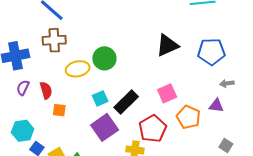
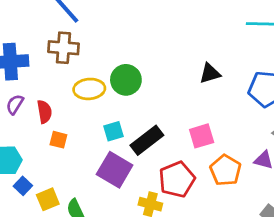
black triangle: (167, 45) -> (210, 73), size x0.7
purple square: (105, 127) -> (115, 170), turned -32

